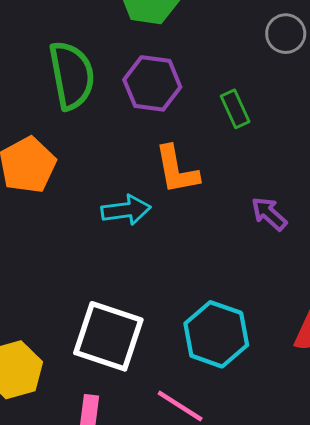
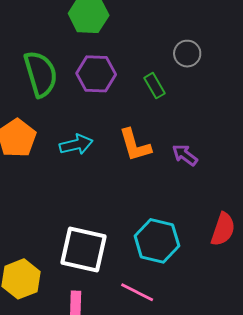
gray circle: (286, 34) -> (187, 54), moved
orange L-shape: (177, 170) -> (135, 145), moved
cyan arrow: (126, 210) -> (76, 145), moved

